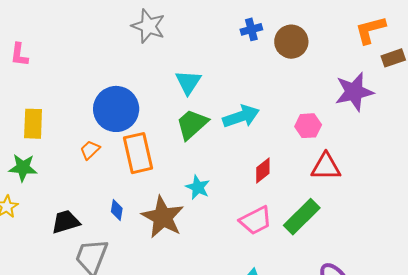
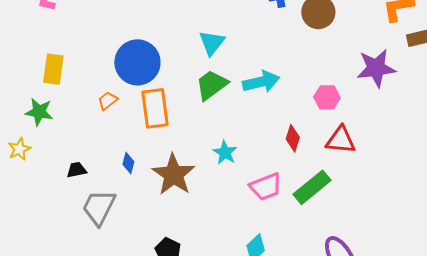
red diamond: (263, 170) -> (293, 138), moved, turned -40
cyan star: (198, 187) -> (225, 153), moved
black trapezoid: (66, 222) -> (77, 170), size x0.7

